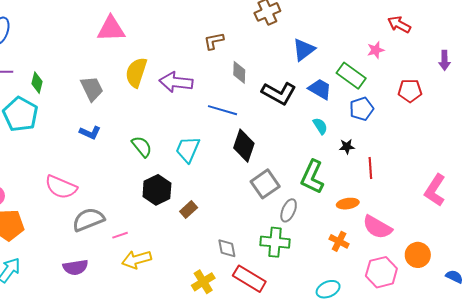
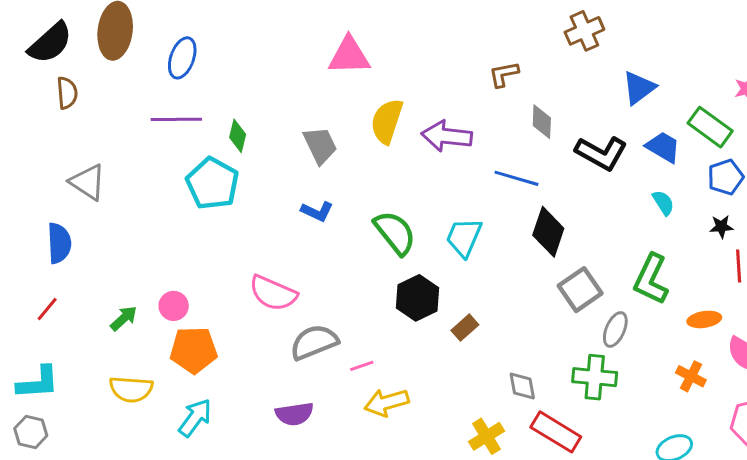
green semicircle: (142, 147) -> (395, 233), size x1.4
black star: (347, 147) -> (721, 227), moved

